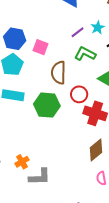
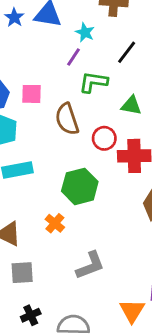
cyan star: (98, 28) -> (85, 32), moved
green hexagon: (47, 105) -> (80, 186), moved
orange cross: (22, 162) -> (55, 223), moved

